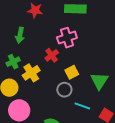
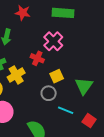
pink cross: (67, 38) -> (53, 41), turned -30
red cross: (52, 55) -> (37, 58), turned -32

